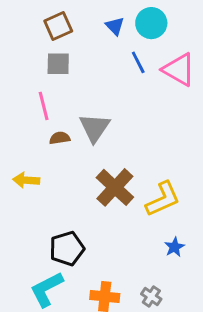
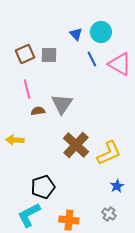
brown square: (58, 26) -> (25, 54), moved
gray square: (58, 64) -> (49, 55), moved
gray cross: (151, 297) -> (109, 214), moved

